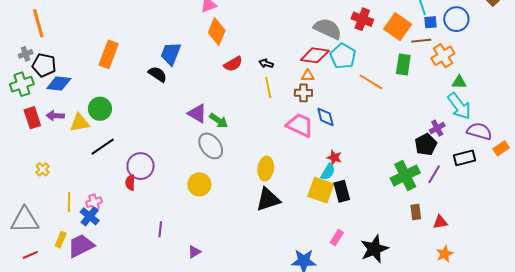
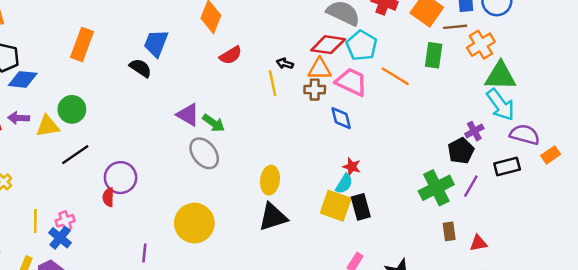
black arrow: (266, 63) -> (285, 64), moved
orange triangle: (308, 76) -> (320, 69), size x1.5
green triangle: (459, 82) -> (500, 76), size x1.8
pink trapezoid: (300, 125) -> (351, 82), moved
yellow circle: (199, 184) -> (194, 223), moved, size x1.4

